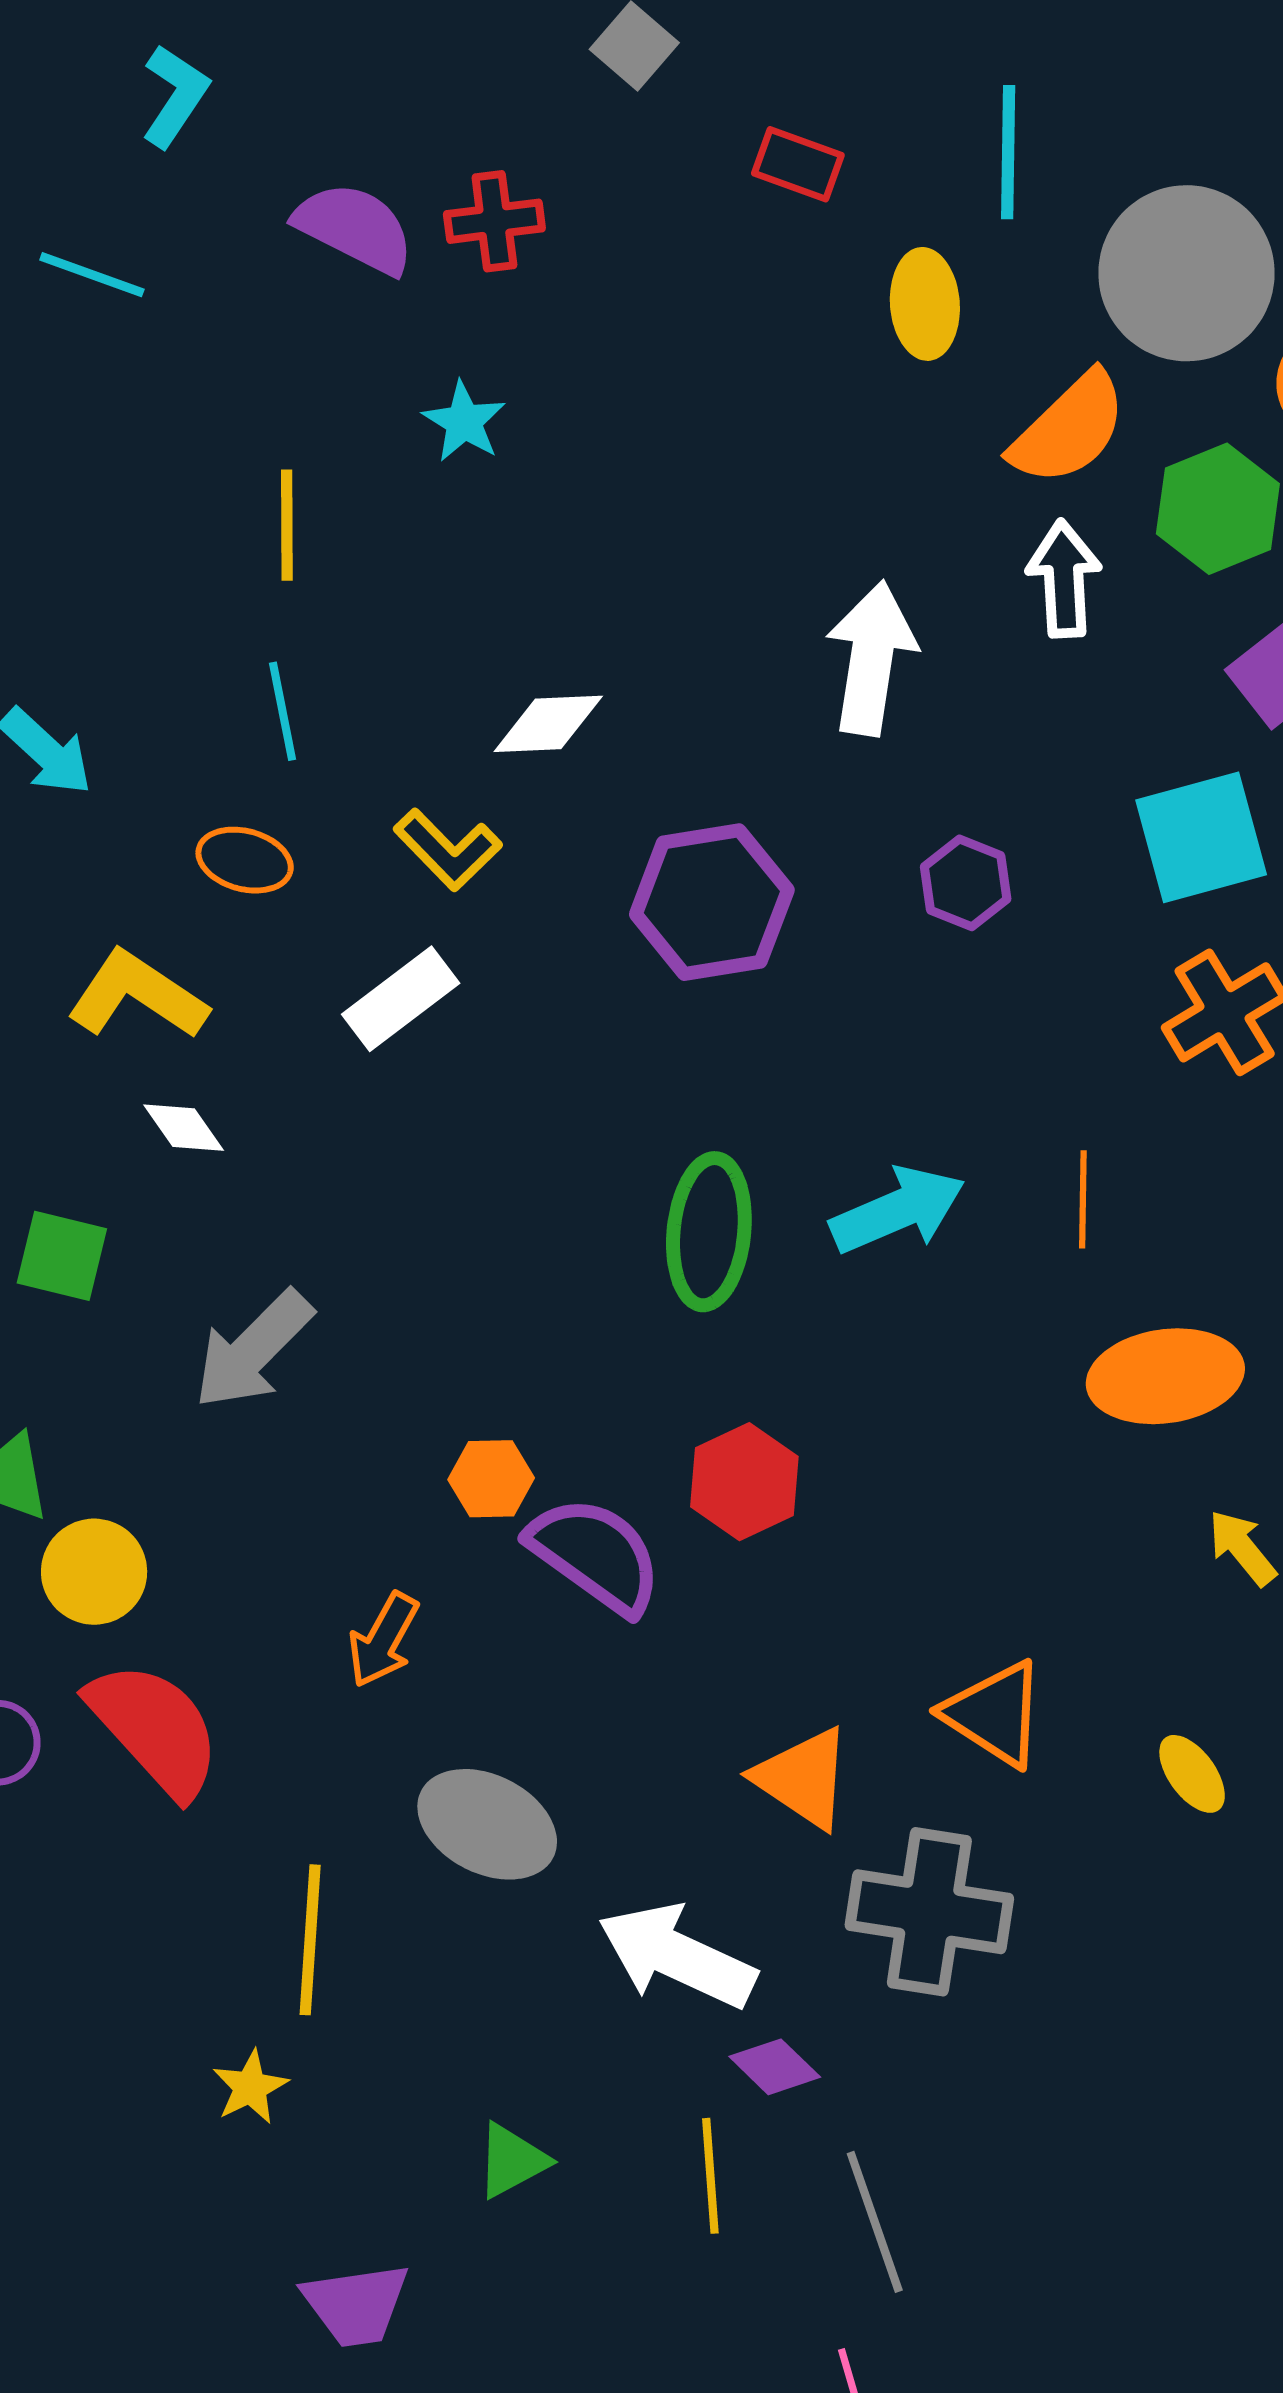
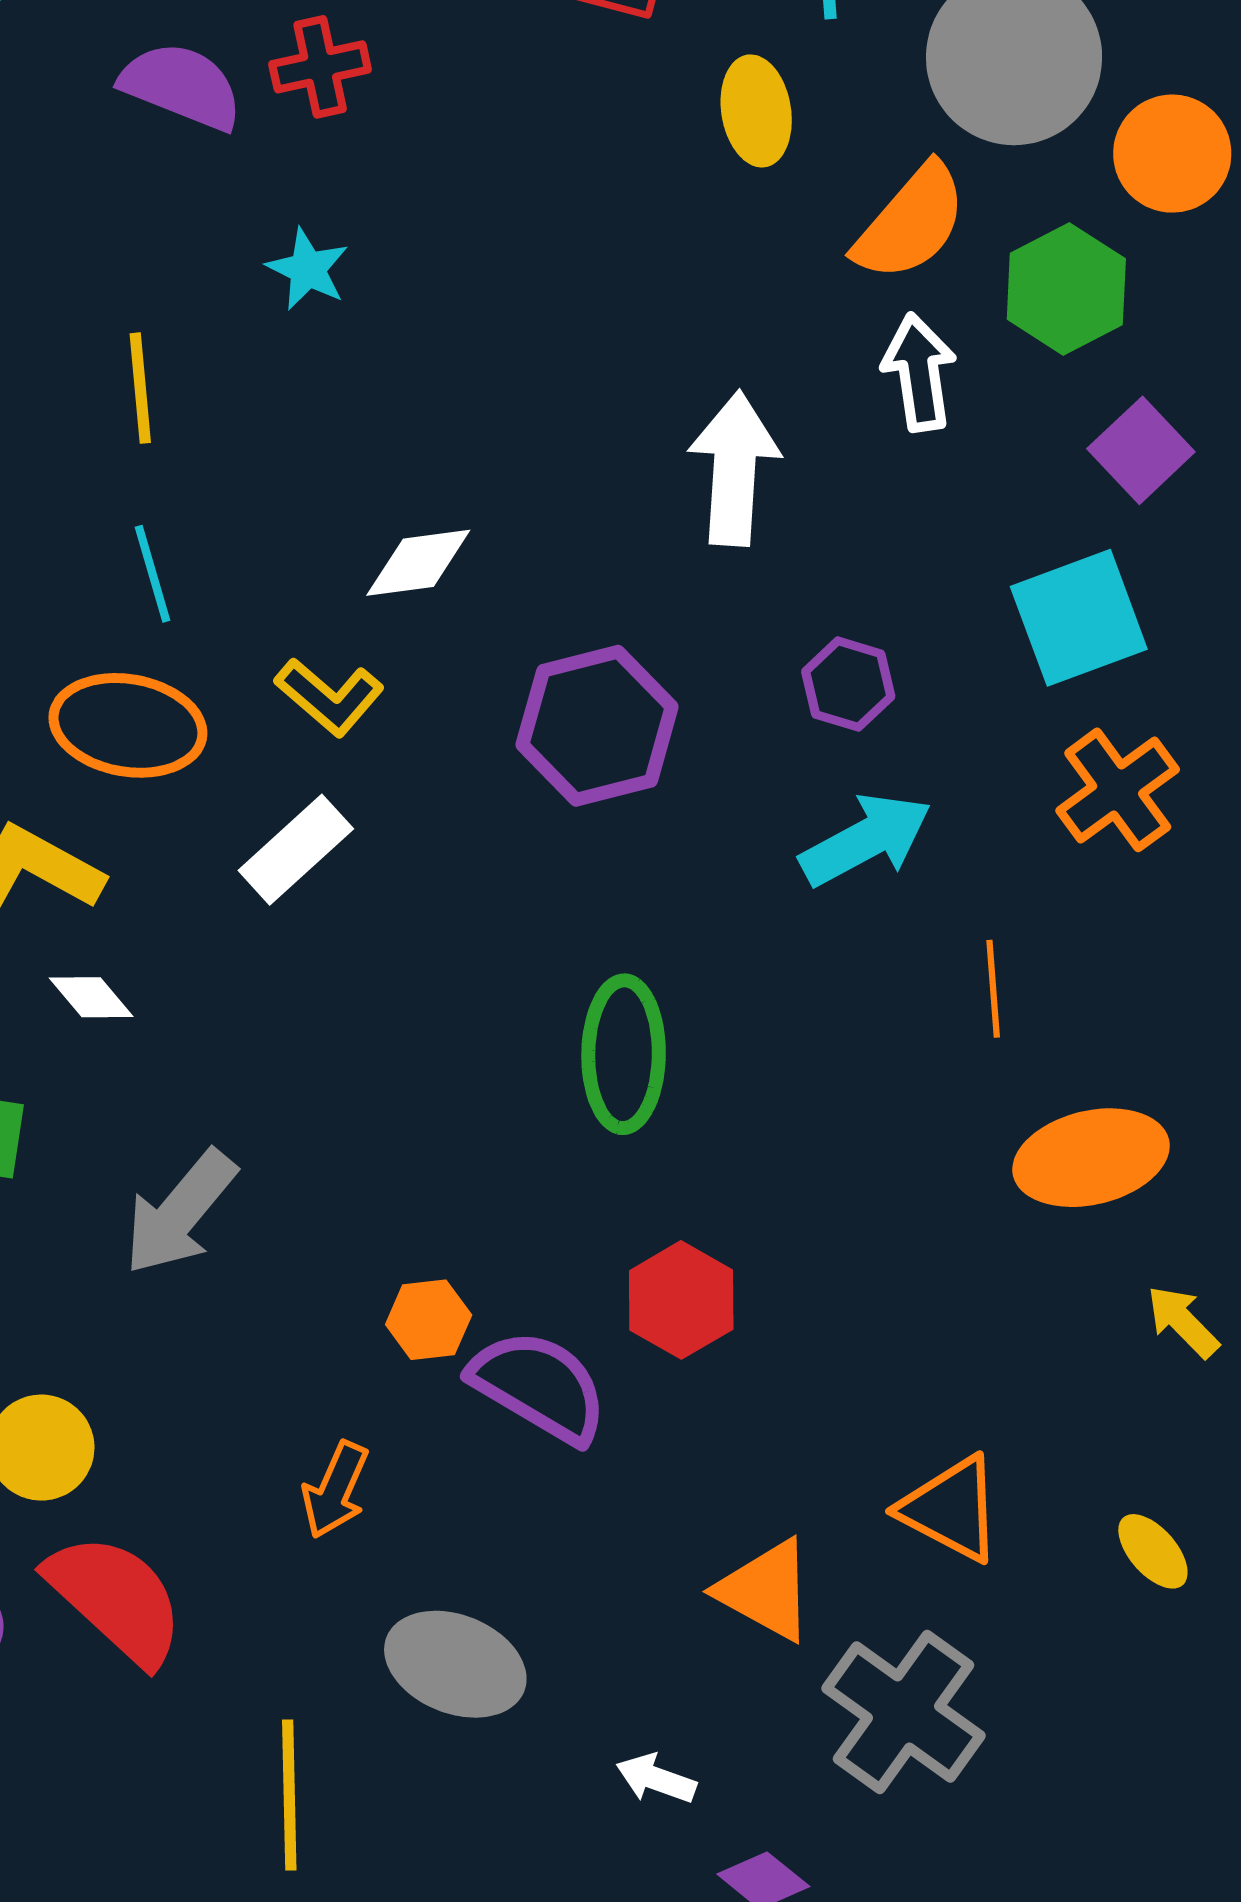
orange ellipse: (245, 860) -> (128, 725), size x1.6
cyan arrow: (898, 1210) -> (866, 840), moved
gray cross: (929, 1912) -> (904, 1712), turned 32
white arrow: (677, 1956) -> (656, 1779), size x0.5

